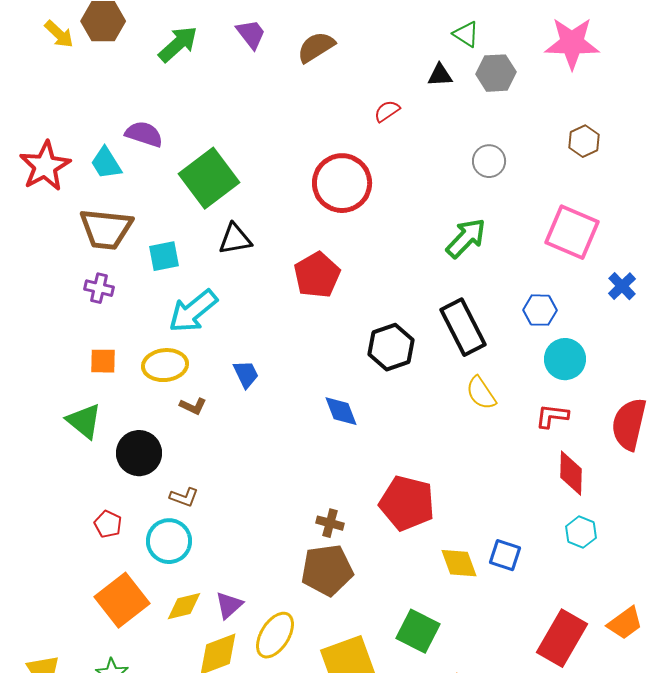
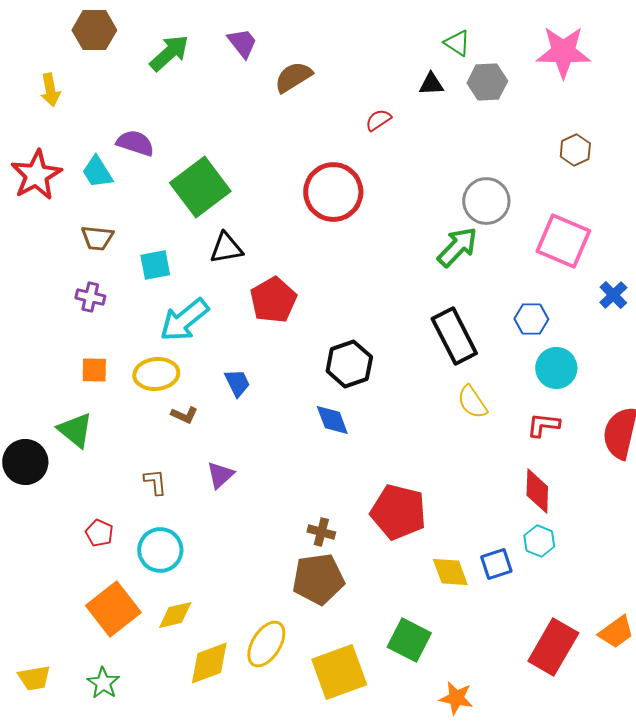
yellow arrow: (59, 34) -> (50, 90), moved, turned 36
brown semicircle: (316, 47) -> (293, 77), moved
gray circle: (489, 161) -> (486, 201), moved, size x1.4
brown trapezoid: (106, 229) -> (97, 238), size x0.6
red pentagon: (317, 275) -> (273, 300), moved
black hexagon: (391, 347) -> (349, 364), moved
black circle: (139, 453) -> (25, 462), moved
red diamond: (571, 473) -> (537, 491), moved
brown L-shape: (184, 497) -> (155, 482), moved, turned -116
cyan hexagon: (581, 532) -> (539, 541), moved
blue square: (505, 555) -> (496, 564), turned -36
purple triangle: (229, 605) -> (220, 475), moved

